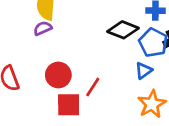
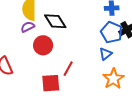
black diamond: (123, 30) -> (55, 21), moved, turned 40
red circle: (58, 75) -> (43, 45), moved

